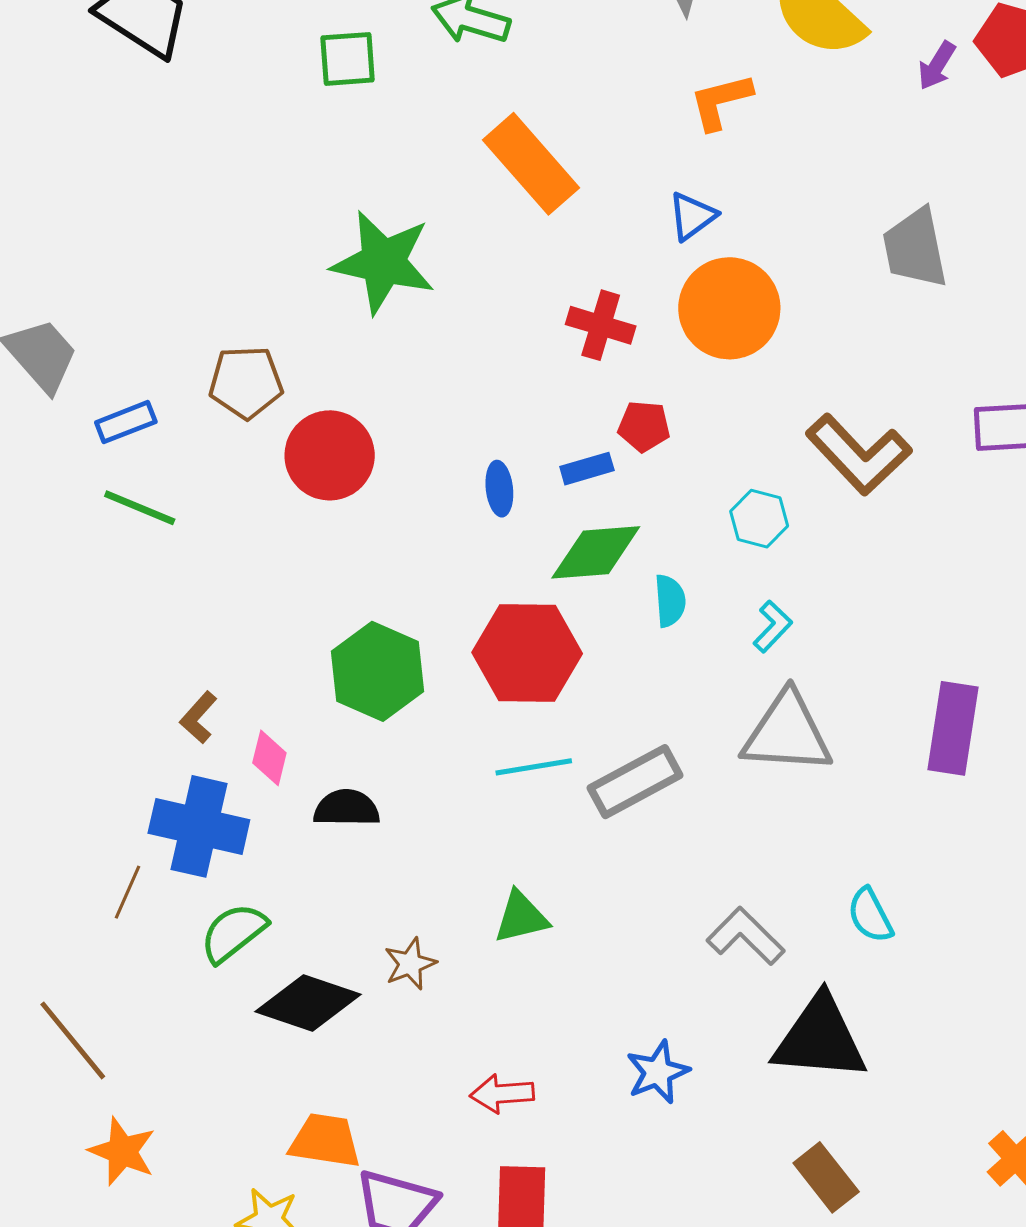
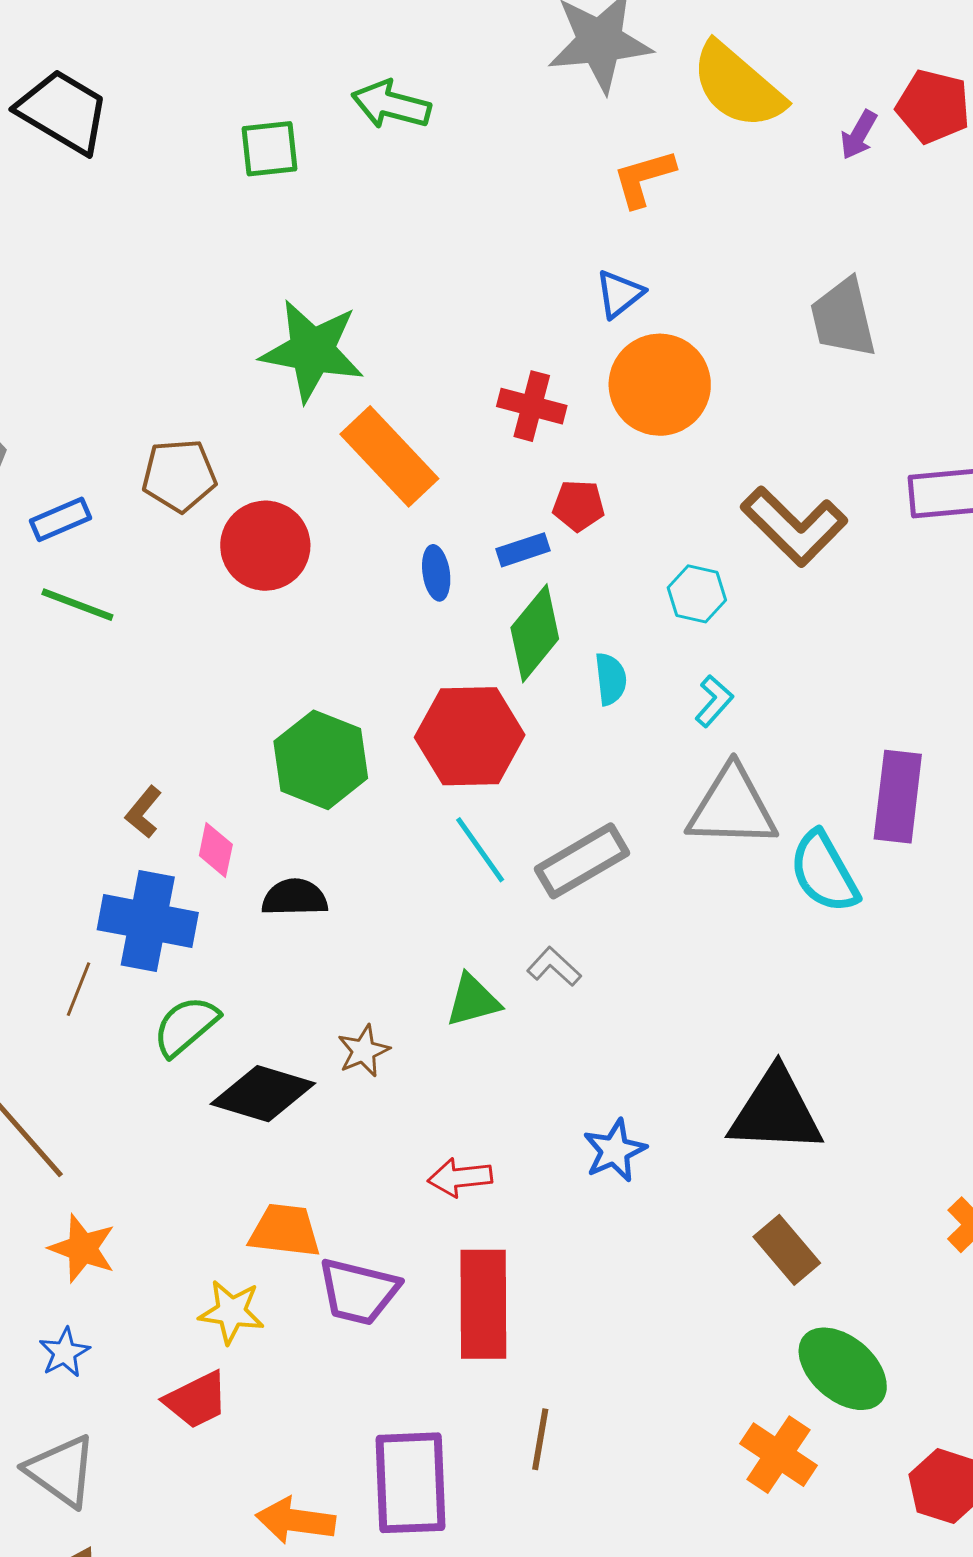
orange rectangle: (531, 164) -> (389, 456), moved
green diamond: (596, 552) -> (535, 633), turned -44
cyan line: (534, 767) -> (480, 850), turned 66
cyan semicircle: (870, 915) -> (824, 872), moved, size x1.5
gray L-shape: (746, 936) -> (554, 967), moved, size x0.7

